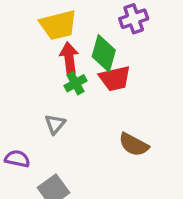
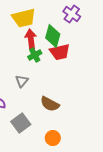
purple cross: (134, 19) -> (72, 14), turned -36
brown semicircle: (134, 145) -> (50, 104), moved

